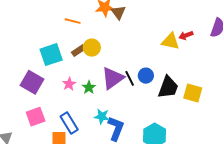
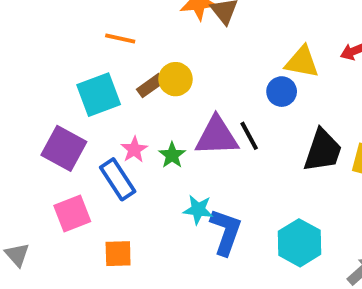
orange line: (73, 21) -> (120, 39), moved
yellow triangle: (170, 41) -> (302, 62), moved
blue circle: (146, 76) -> (282, 92), moved
purple triangle: (113, 78) -> (217, 136), turned 35
blue rectangle: (69, 123) -> (118, 179), moved

